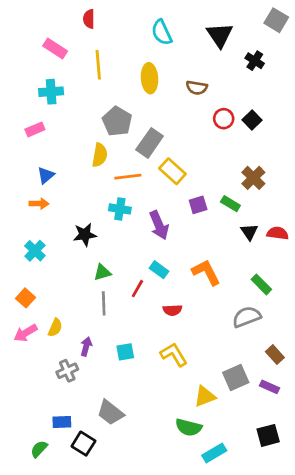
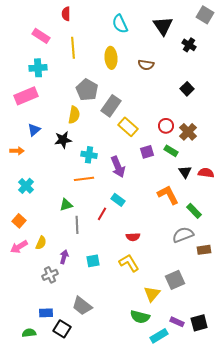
red circle: (224, 119) -> (166, 126), moved
pink rectangle: (35, 129) -> (26, 96), size x1.6
orange line: (128, 177) -> (84, 179), moved
orange arrow: (39, 204) -> (17, 151), moved
black star: (85, 235) -> (63, 140), moved
green triangle: (102, 272) -> (66, 205), moved
orange L-shape: (206, 272) -> (168, 195), moved
red semicircle: (172, 310) -> (133, 237), moved
brown rectangle: (275, 355) -> (204, 250), moved, turned -56
purple rectangle: (270, 387) -> (177, 322), moved
yellow triangle: (205, 396) -> (152, 294), turned -30
green semicircle: (39, 449) -> (29, 333), turned 40

